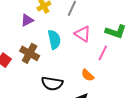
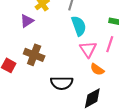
pink triangle: (83, 34) -> (88, 49), moved, turned 30
cyan semicircle: (54, 40) -> (79, 26), moved

